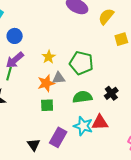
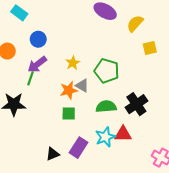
gray triangle: (59, 78) -> (82, 86), turned 32
black cross: (111, 93) -> (136, 104), size x1.5
cyan star: (83, 126) -> (105, 137), turned 30
black triangle: (34, 145) -> (53, 154), turned 40

